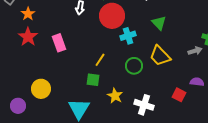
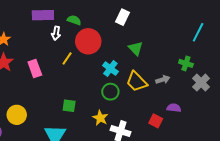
cyan cross: (128, 36) -> (110, 69), moved, turned -35
gray arrow: (195, 51) -> (163, 80), moved
yellow line: (100, 60) -> (67, 58), moved
yellow star: (115, 96) -> (100, 118), moved

